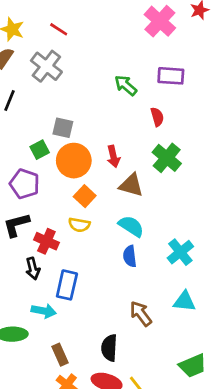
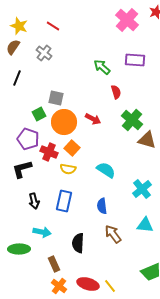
gray cross: (46, 66) -> (44, 53), size x0.7
red semicircle: (157, 117) -> (116, 92), moved
red arrow: (113, 156) -> (93, 119), turned -49
brown triangle: (131, 185) -> (147, 140), moved
red cross: (46, 241) -> (49, 152), moved
blue semicircle: (130, 256) -> (102, 206), moved
blue rectangle: (67, 285) -> (64, 201), moved
black semicircle: (109, 348) -> (78, 243), moved

